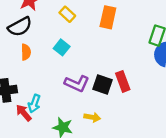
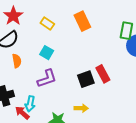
orange rectangle: (108, 17) -> (82, 21), turned -30
purple L-shape: (77, 83) -> (47, 79), moved, turned -35
black square: (102, 85) -> (86, 79), turned -30

